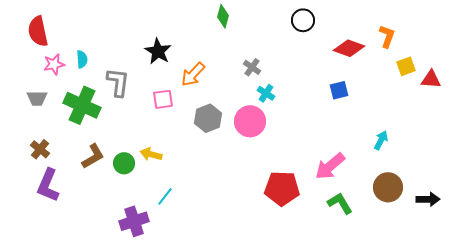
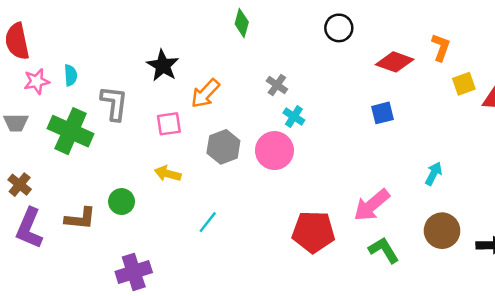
yellow arrow: (151, 154) -> (168, 174), moved
brown L-shape: (93, 156) -> (80, 219), moved, turned 36
cyan line: (165, 196) -> (208, 222), moved

